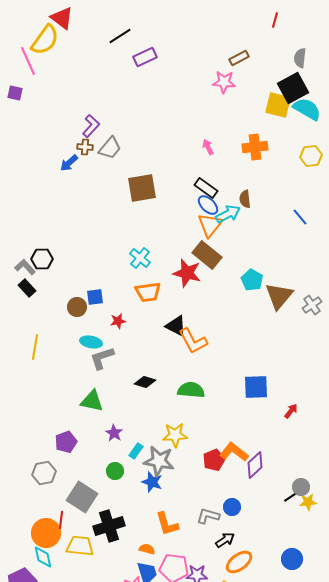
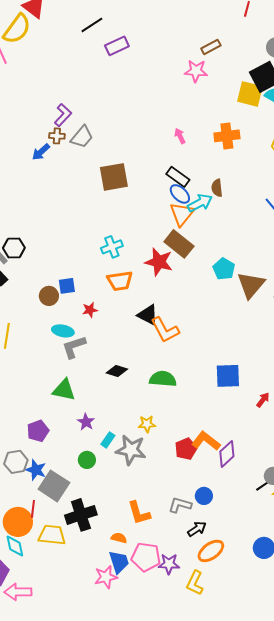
cyan cross: (140, 258) -> (112, 247), turned 30
yellow star: (175, 435) -> (147, 424), size x0.7
blue star: (152, 482) -> (36, 470), moved

